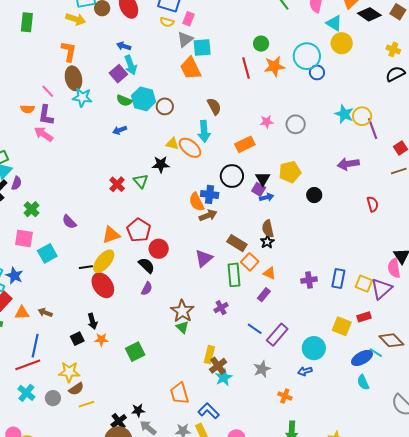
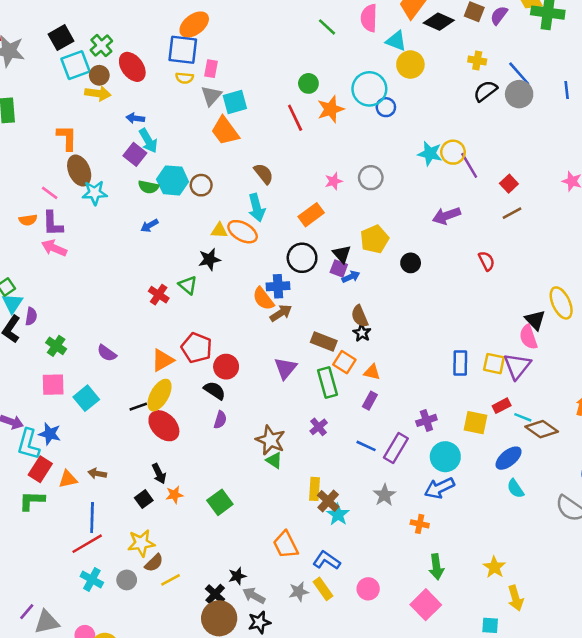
yellow arrow: (76, 19) -> (98, 93), moved
purple cross: (309, 280) -> (426, 420), moved
cyan line: (376, 353) -> (523, 417), moved
blue arrow: (305, 371) -> (439, 488), size x1.6

